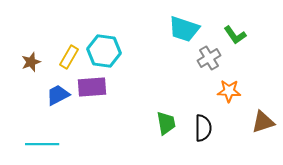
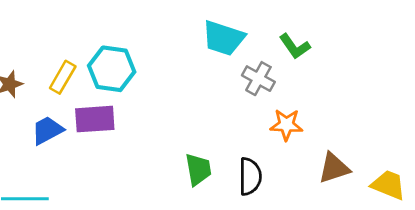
gray cross: (209, 58) -> (258, 79), turned -30

